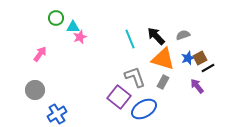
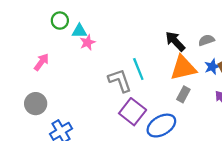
cyan line: (130, 39) -> (138, 69), moved
orange triangle: (163, 59) -> (183, 68), turned -30
gray L-shape: (135, 77) -> (120, 81), moved

